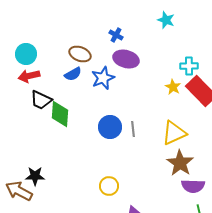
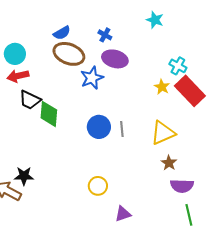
brown ellipse: (80, 54) -> (69, 54), size x1.4
cyan cross: (189, 66) -> (178, 66), turned 30
blue semicircle: (73, 74) -> (62, 33), moved
brown star: (180, 163) -> (169, 163), size x0.6

